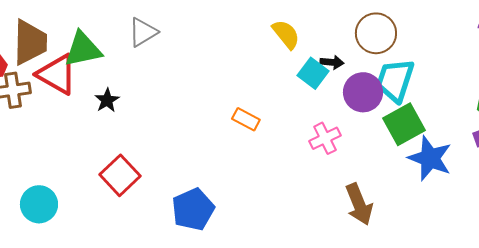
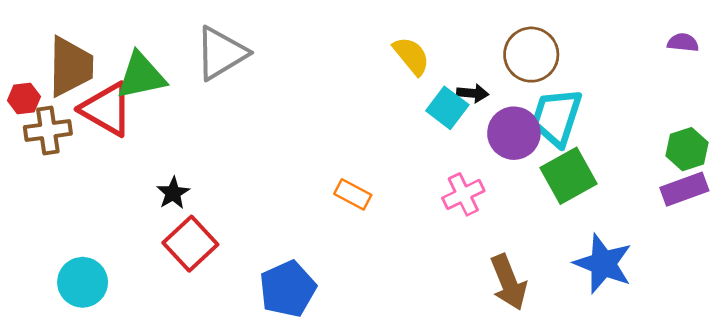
gray triangle: (143, 32) -> (221, 53), size x1.4
black star: (107, 100) -> (173, 193), moved
orange rectangle: (246, 119) -> (353, 194), moved
blue star: (430, 158) -> (603, 264), moved

